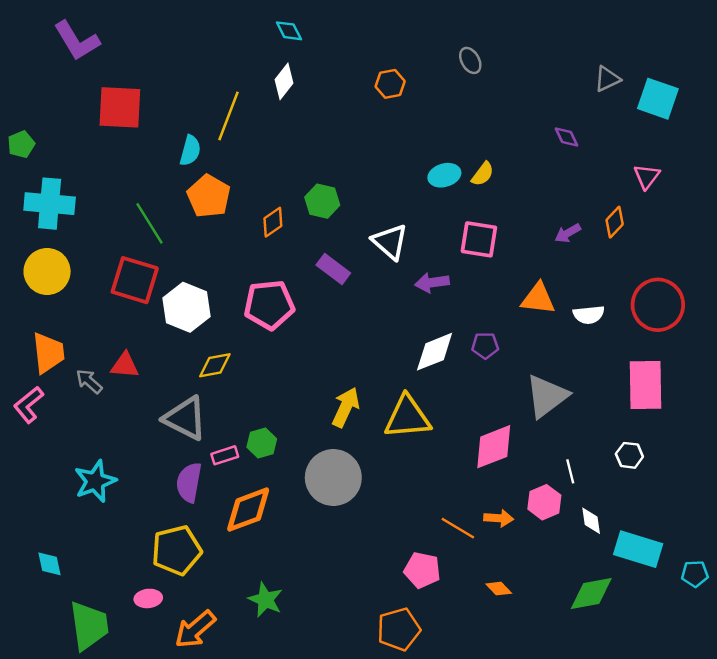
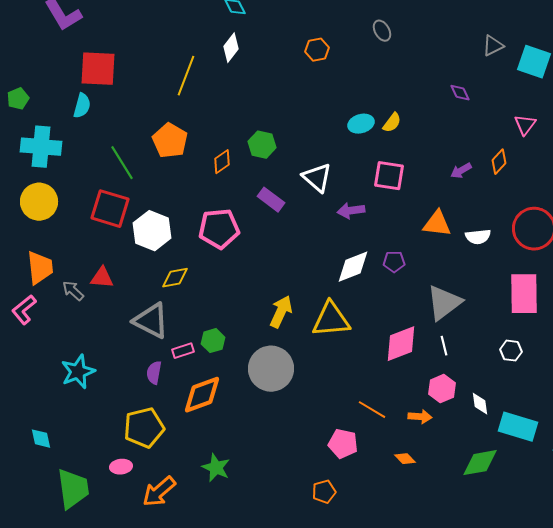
cyan semicircle: (190, 151) -> (82, 106), moved
white line: (570, 471) -> (444, 346), moved
purple semicircle: (189, 482) -> (154, 373), size x0.7
orange arrow: (499, 518) -> (420, 417), moved
orange pentagon: (399, 629) -> (324, 492), size x0.7

